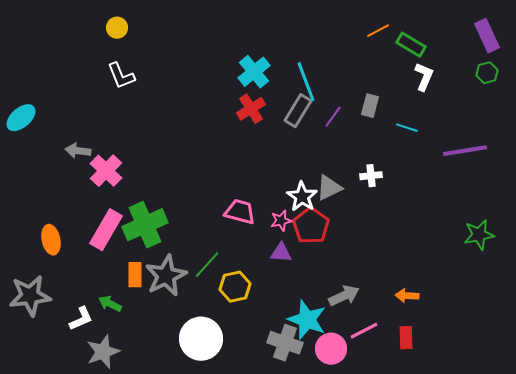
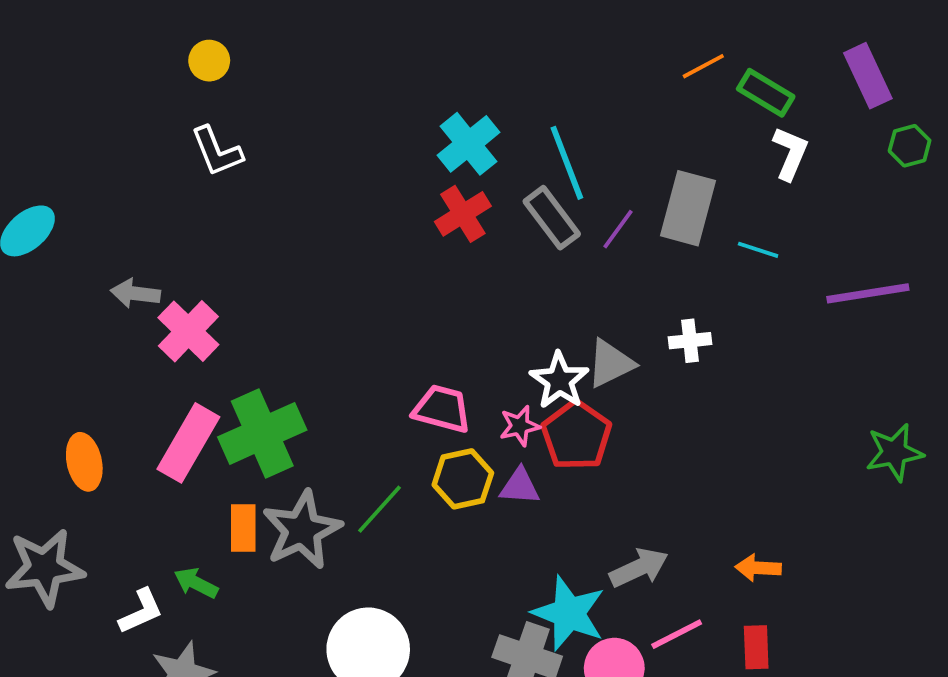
purple rectangle: (487, 36) -> (868, 76), moved
gray rectangle: (370, 106) -> (688, 208), size x1.6
gray rectangle: (298, 111) -> (552, 218), turned -68
yellow hexagon: (235, 287) -> (463, 479), moved

